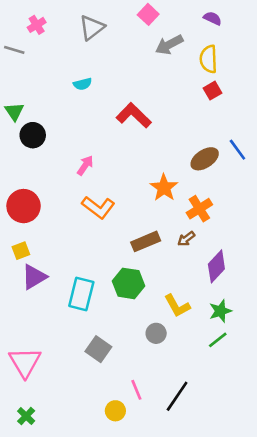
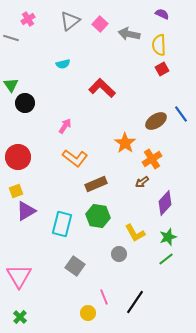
pink square: (148, 14) -> (100, 24), moved
gray arrow: (169, 45) -> (129, 34), turned 40
brown rectangle: (146, 241) -> (96, 184), moved

